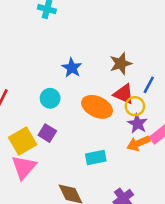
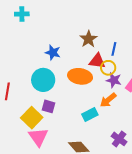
cyan circle: (50, 98) -> (43, 80), size x1.5
orange arrow: (138, 143) -> (108, 100), moved

